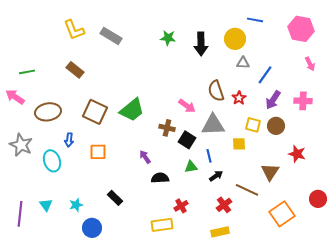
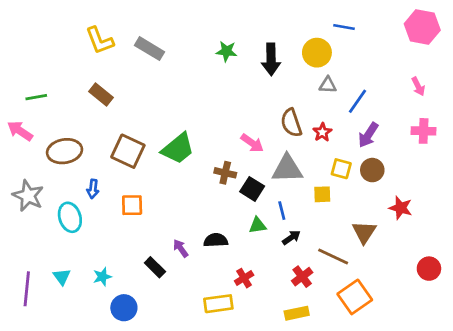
pink hexagon: (301, 29) -> (422, 27), moved
pink cross: (303, 101) -> (424, 131), moved
purple arrow: (145, 157) -> (181, 248), moved
orange square: (282, 214) -> (355, 297), moved

